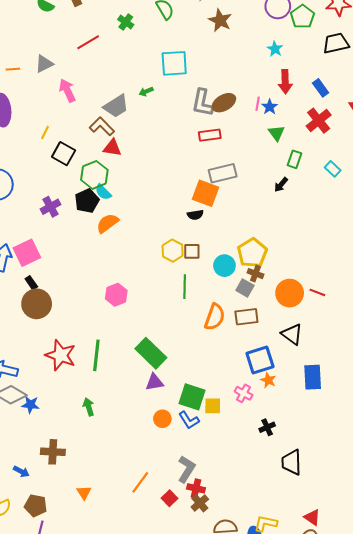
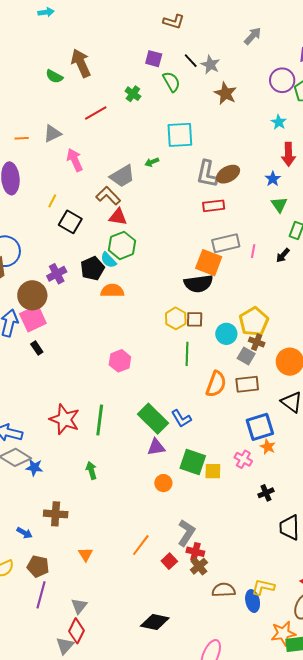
pink line: (258, 104) -> (253, 251), moved
green hexagon: (94, 175) -> (122, 245), moved
black semicircle: (195, 215) -> (198, 284), size x1.8
orange semicircle: (107, 223) -> (112, 291), turned 35
brown circle: (37, 304) -> (32, 295), moved
blue L-shape: (189, 420) -> (181, 419), moved

